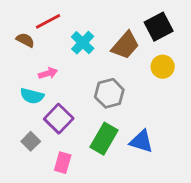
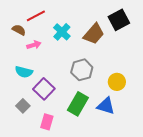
yellow circle: (163, 67) -> (117, 82), moved
pink arrow: (48, 73) -> (34, 45), moved

